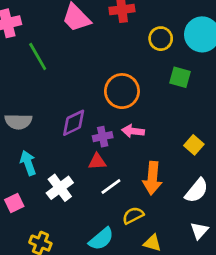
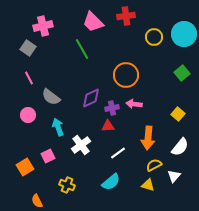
green line: (38, 57) -> (82, 49), moved
green square: (180, 77) -> (182, 73), moved, turned 35
gray semicircle: (18, 121) -> (51, 97), turned 36
white line: (111, 186) -> (118, 153), moved
yellow semicircle: (133, 215) -> (154, 165), moved
white triangle: (199, 231) -> (174, 176), moved

